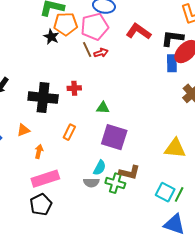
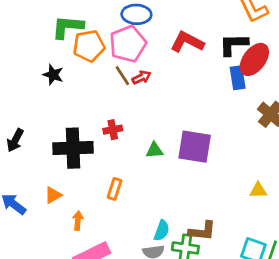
black star: (51, 37) -> (53, 75), moved
purple square: (114, 137) -> (195, 147), moved
yellow triangle: (175, 148) -> (258, 190), size x0.6

